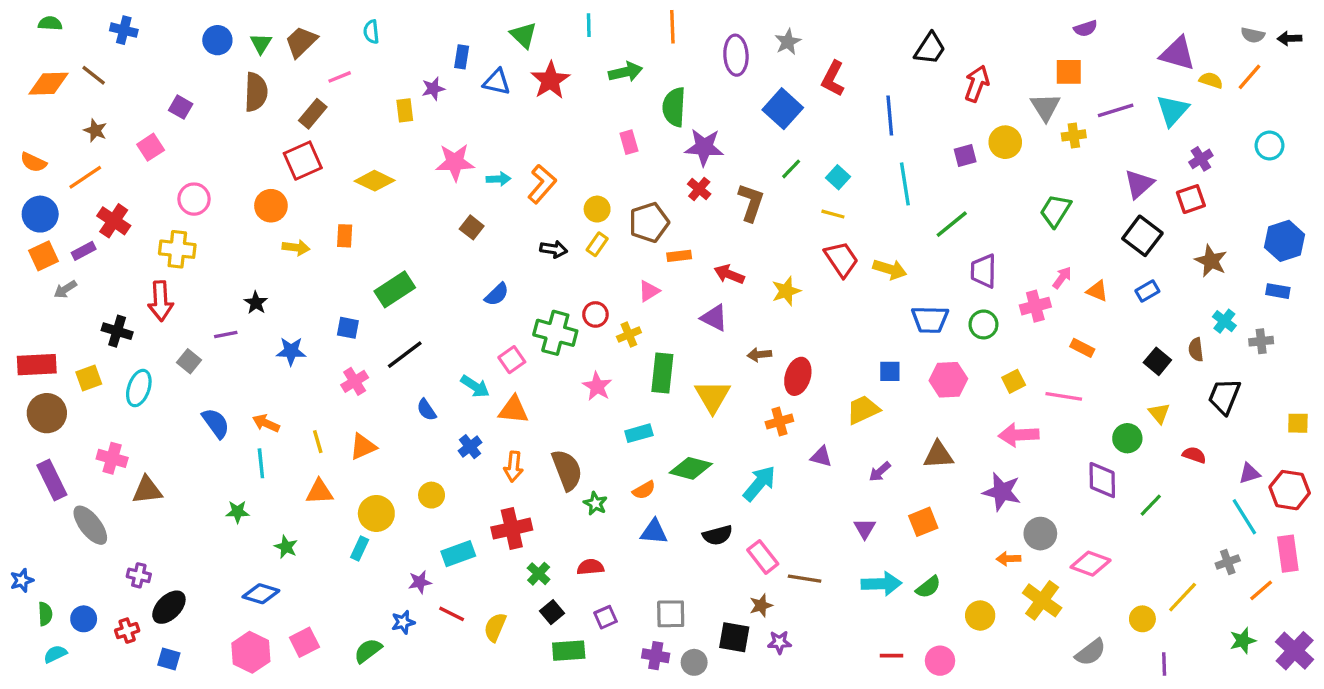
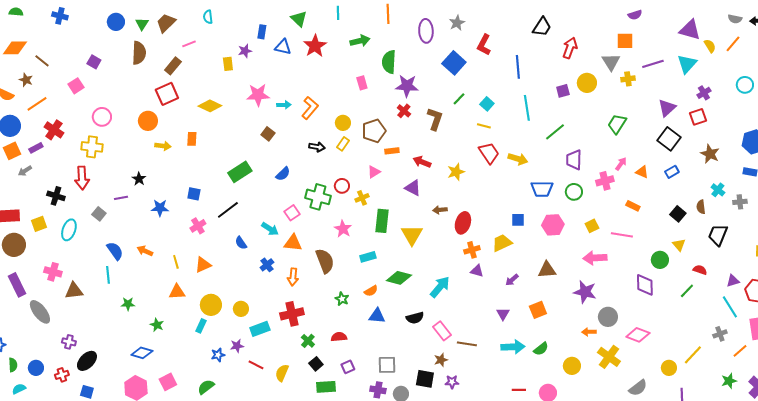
brown line: (94, 75) -> (42, 61), moved
yellow semicircle: (1211, 80) -> (710, 46), turned 40
brown star: (95, 130) -> (26, 80), moved
green rectangle: (395, 289) -> (240, 172), moved
orange cross: (779, 421) -> (472, 250), moved
cyan line: (261, 463) -> (108, 275), moved
brown semicircle: (567, 470) -> (325, 261), moved
yellow circle: (432, 495) -> (241, 309), moved
green line: (1151, 505) -> (687, 291), moved
blue star: (403, 622) -> (218, 355), moved

